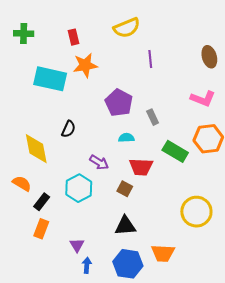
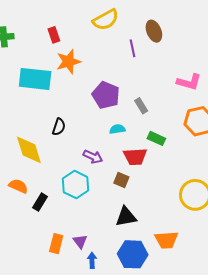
brown ellipse: (209, 57) -> (154, 31), moved
green rectangle: (175, 151) -> (156, 138), moved, size x0.7
orange rectangle: (41, 229) -> (56, 244), moved

